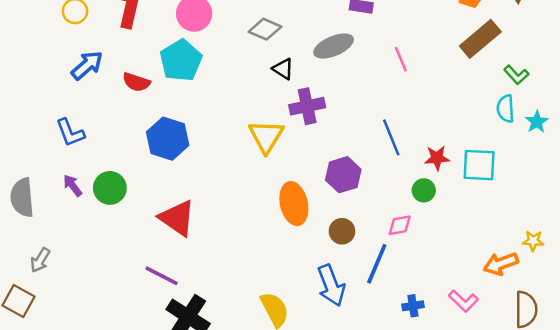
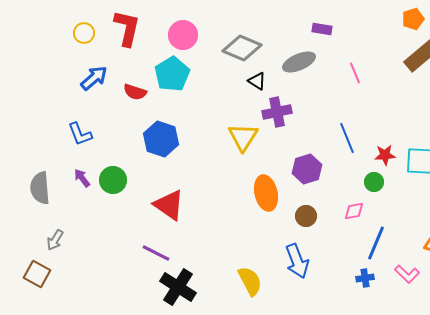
gray diamond: (265, 29) -> (242, 48), size x1.4
blue line: (377, 264) -> (376, 243), moved

